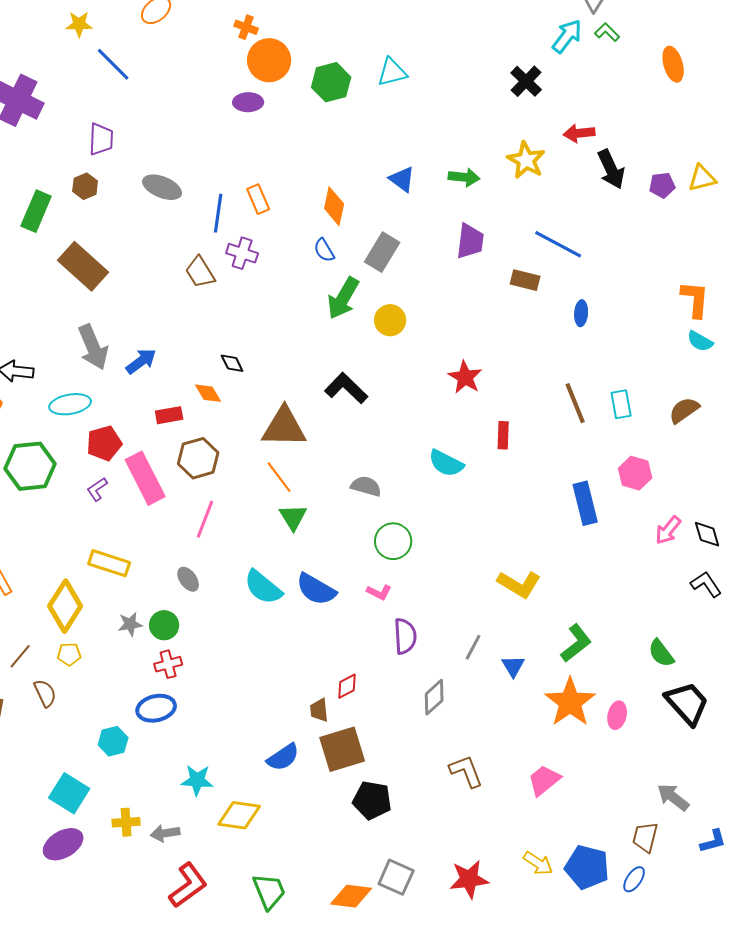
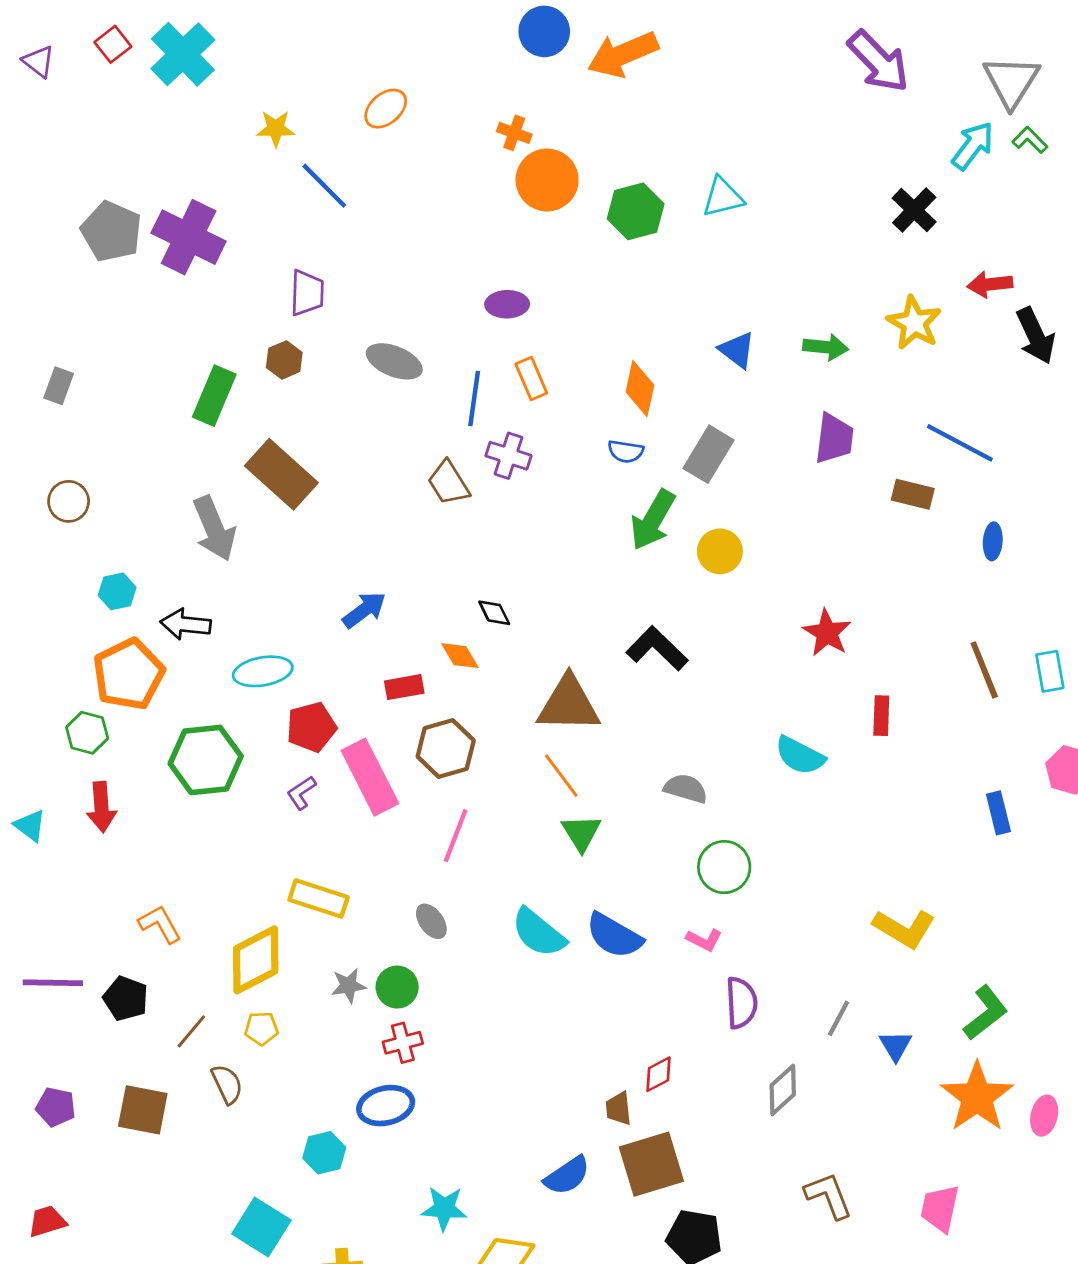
purple ellipse: (248, 102) -> (507, 304), moved
blue semicircle: (324, 250) -> (626, 451), turned -50
gray arrow: (93, 347) -> (214, 529), moved
blue rectangle: (585, 503) -> (998, 813), size x0.7
yellow diamond: (65, 606) -> (256, 960), turned 30
pink trapezoid: (544, 780) -> (940, 1208), turned -39

